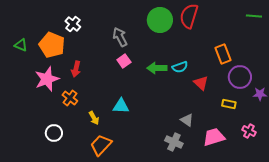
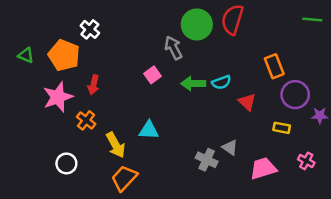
gray arrow: (120, 37) -> (173, 48), moved
yellow arrow: (94, 118) -> (116, 145), size x1.5
gray cross: (174, 142) -> (207, 160), moved

